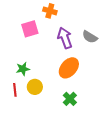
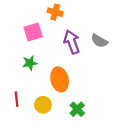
orange ellipse: (69, 68) -> (60, 79), moved, turned -55
green star: (23, 69) -> (30, 63), moved
yellow circle: (35, 87) -> (43, 105), moved

